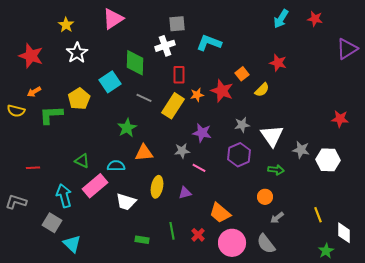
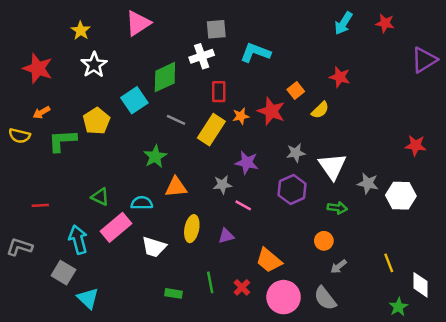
green diamond: (135, 63) -> (165, 77), turned 64

